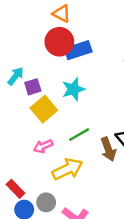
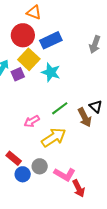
red circle: (59, 42) -> (23, 35), moved
cyan star: (73, 89) -> (51, 72), turned -30
yellow square: (44, 109) -> (29, 59), moved

